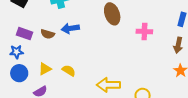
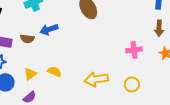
pink cross: (144, 31) -> (134, 50), moved

